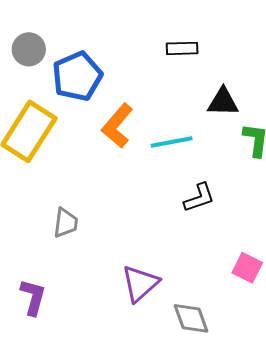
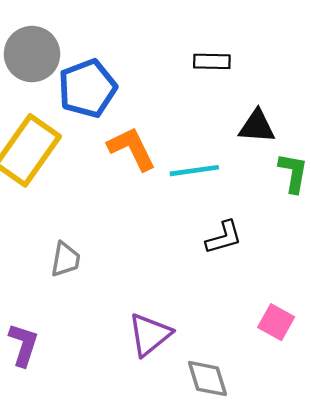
gray circle: (29, 49) -> (32, 54), size x1.4
orange L-shape: (117, 126) -> (132, 149), turned 111

